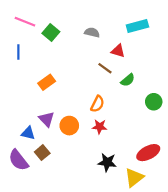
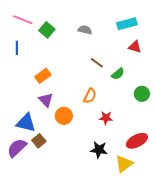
red triangle: (118, 51) -> (135, 47), moved
purple triangle: (47, 119) -> (46, 100), moved
red star: (100, 127) -> (106, 118), moved
blue triangle: (28, 133) -> (26, 123), size x1.5
purple semicircle: (18, 160) -> (17, 148), turned 85

